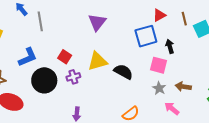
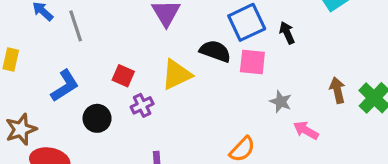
pink square: (159, 65) -> (252, 62), moved
black semicircle: (123, 72) -> (215, 51), moved
black circle: (44, 80) -> (97, 118), size x0.7
brown arrow: (183, 87) -> (337, 90), moved, turned 77

